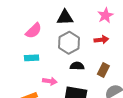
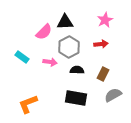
pink semicircle: (34, 31) -> (44, 32), moved
cyan rectangle: (32, 58) -> (22, 57), moved, turned 40
pink arrow: (50, 81) -> (50, 62), moved

